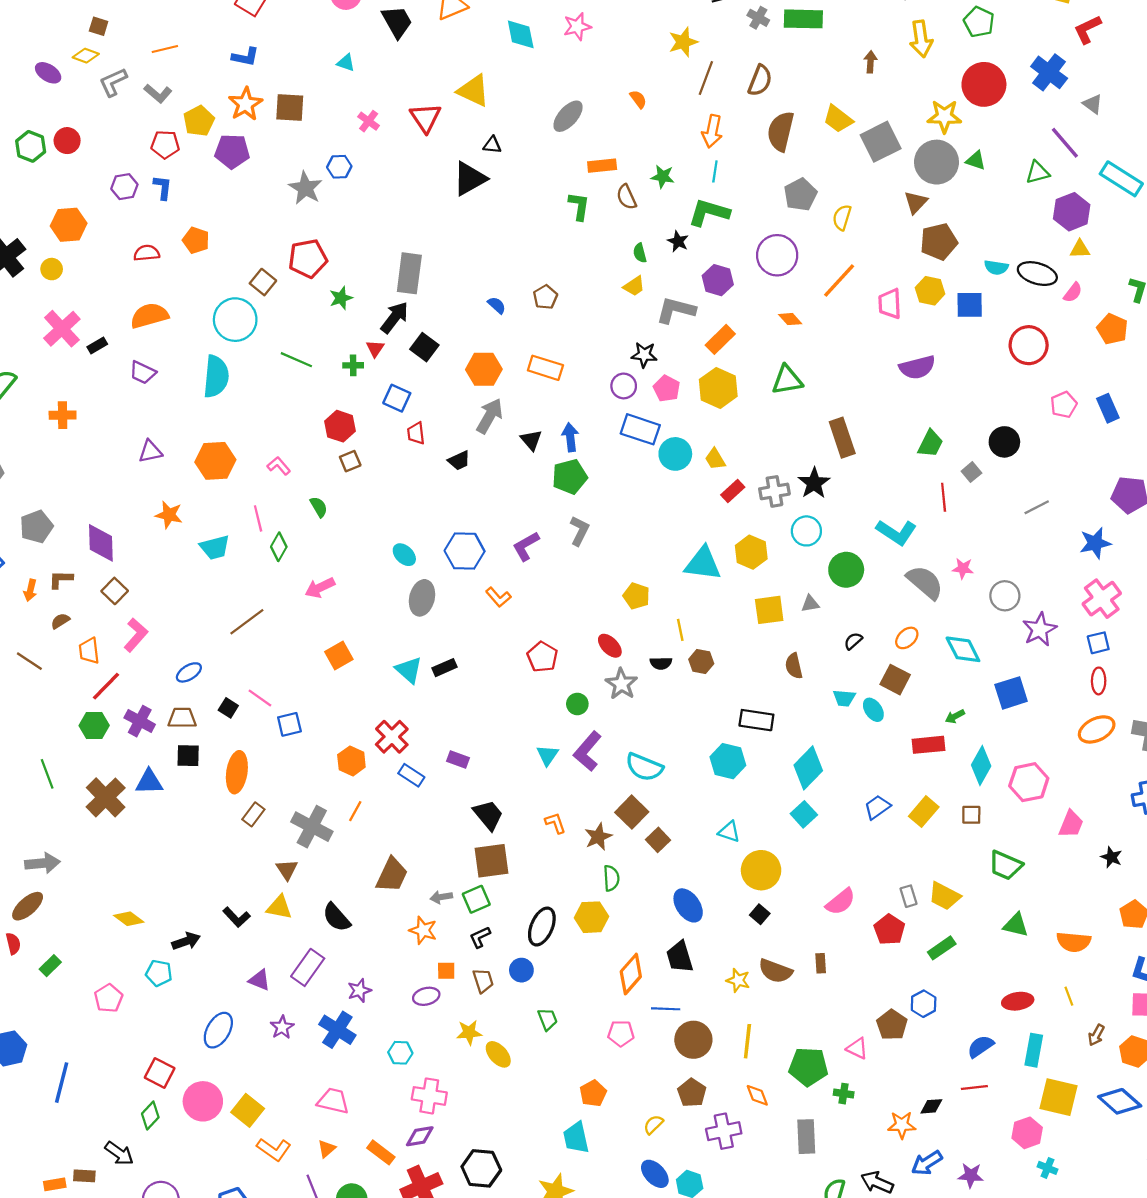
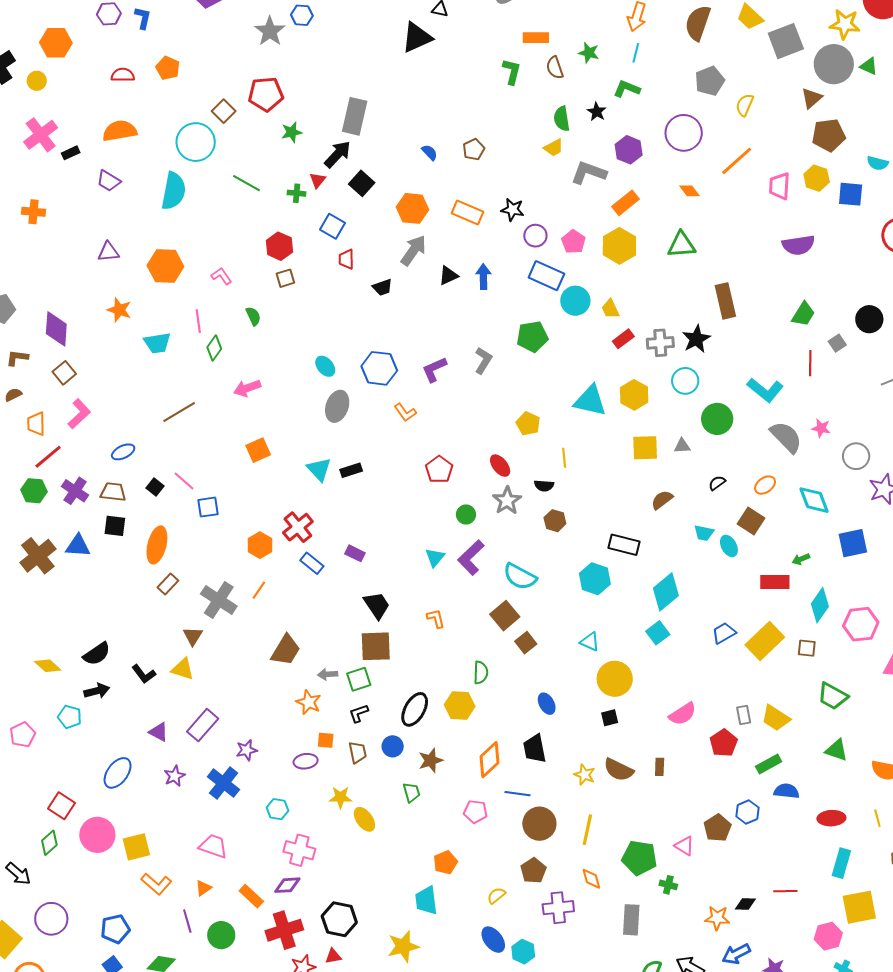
green L-shape: (709, 212) -> (627, 89), size x0.7
green semicircle: (640, 253) -> (562, 119), size x1.4
black star: (644, 355) -> (513, 210), moved
black triangle: (531, 440) -> (448, 275), turned 40
green pentagon: (570, 477) -> (532, 337), moved
brown hexagon: (701, 661) -> (555, 521), moved
brown semicircle: (794, 666) -> (662, 500), turned 60
yellow rectangle: (924, 812) -> (765, 641), size x1.4
brown star: (598, 837) -> (431, 760), moved
blue ellipse: (688, 905) -> (547, 704), size x0.7
black square: (760, 914) -> (610, 718), turned 30
black semicircle: (336, 917) -> (97, 654), moved, turned -88
blue semicircle: (981, 1046) -> (786, 791), moved, turned 35
yellow square: (1059, 1097) -> (859, 907), turned -30
yellow square: (248, 1110) -> (136, 847), turned 32

